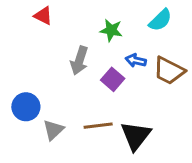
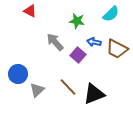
gray arrow: (79, 61) -> (55, 42), turned 120
brown line: (98, 126) -> (68, 87), turned 54
black triangle: (136, 136) -> (94, 94), turned 30

